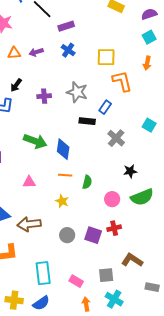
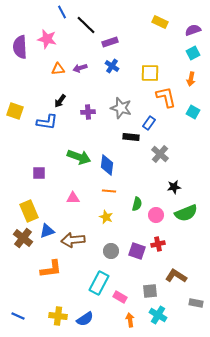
cyan square: (149, 125) -> (193, 112), moved
green semicircle: (87, 182) -> (137, 204), moved
cyan rectangle: (43, 273) -> (99, 283), moved, turned 35

